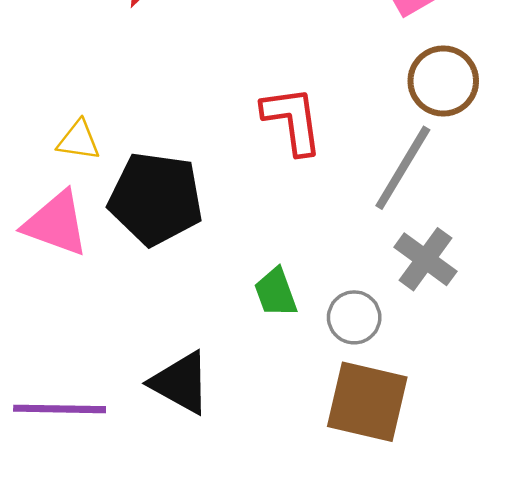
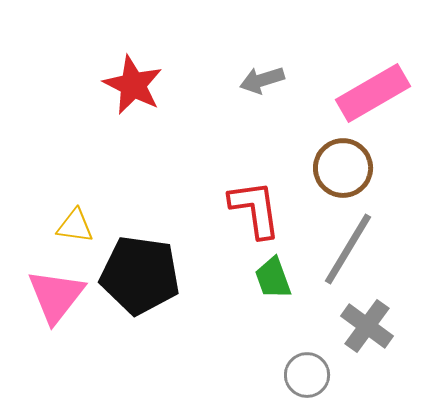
brown circle: (443, 81) -> (343, 168), moved
pink triangle: (56, 224) -> (56, 296), turned 48
green trapezoid: (276, 292) -> (273, 278), moved

